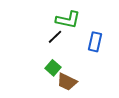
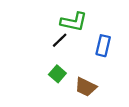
brown trapezoid: (67, 82) -> (86, 87), moved

